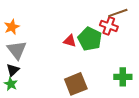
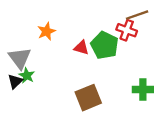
orange star: (12, 27) -> (46, 31), moved
green star: (11, 84) -> (27, 76), moved

